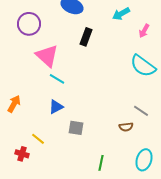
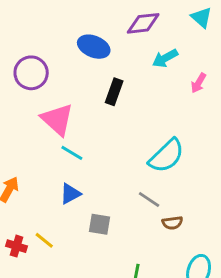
cyan semicircle: (143, 66) -> (167, 156), moved, turned -80
gray line: (141, 111) -> (149, 200), moved
red cross: (22, 154) -> (17, 246), moved

